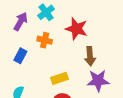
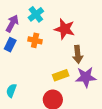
blue rectangle: (20, 56) -> (10, 45), moved
yellow rectangle: (59, 78) -> (61, 75), moved

